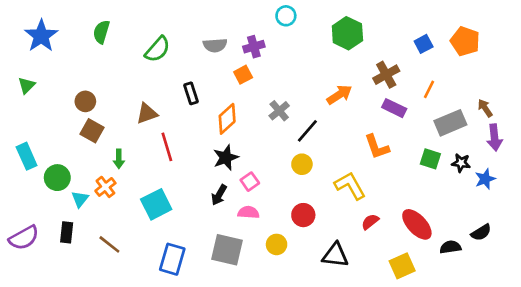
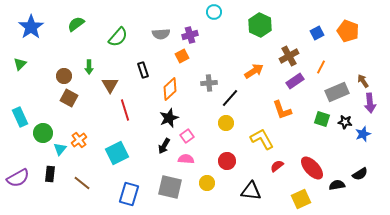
green semicircle: (101, 32) -> (76, 24), turned 36
purple rectangle: (394, 108) -> (295, 81), turned -60
gray cross: (279, 111) -> (209, 83), turned 35
brown triangle: (147, 113) -> (110, 85), turned -42
green arrow: (119, 159) -> (89, 67), moved

